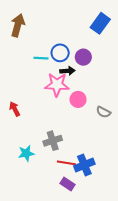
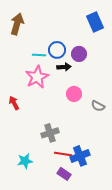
blue rectangle: (100, 23) -> (95, 22), turned -60
pink star: (57, 85) -> (37, 77), moved, turned -30
cyan star: (26, 153) -> (25, 161), moved

